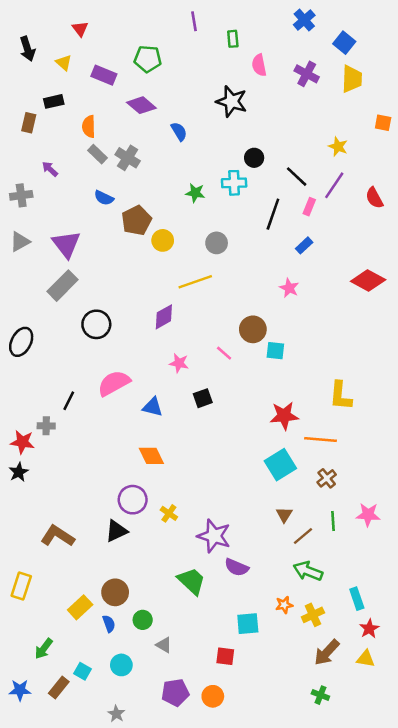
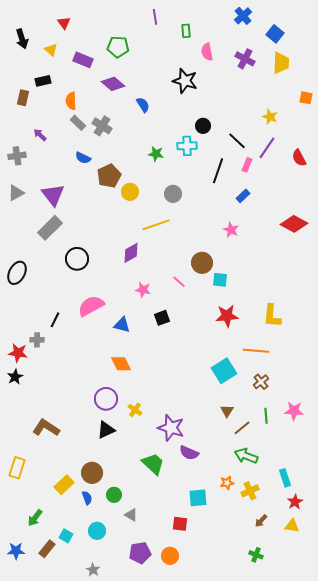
red star: (284, 416) -> (227, 316), moved
black triangle: (116, 531) -> (106, 430), moved
brown arrow: (327, 652) -> (261, 521), size x0.6

